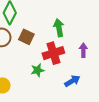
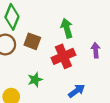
green star: (38, 70) -> (35, 80), moved
blue arrow: (72, 81) -> (77, 91), moved

